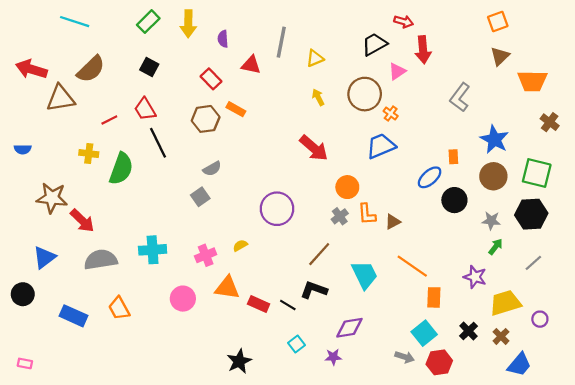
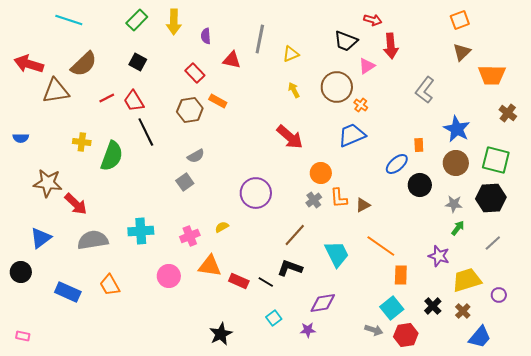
black trapezoid: (374, 44) -> (346, 41), turned -130
red line: (109, 120) -> (107, 98), moved

